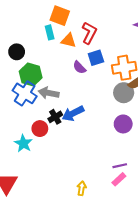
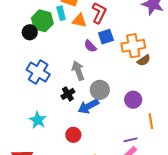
green hexagon: (31, 75) -> (42, 21), moved
gray arrow: (49, 93) -> (78, 71), moved, turned 60
gray circle: (124, 93) -> (100, 90), moved
blue arrow: (73, 113) -> (88, 106), moved
red circle: (40, 129) -> (73, 135), moved

